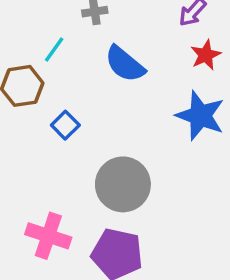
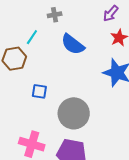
blue square: (65, 125) -> (39, 91), moved, turned -35

